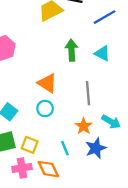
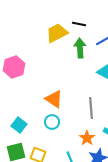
green arrow: (71, 50) -> (80, 48), moved

